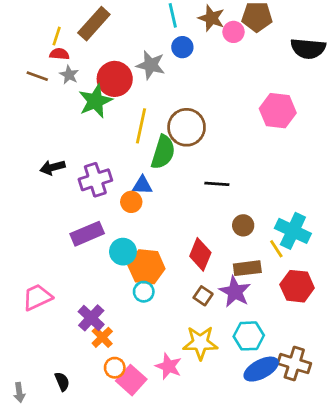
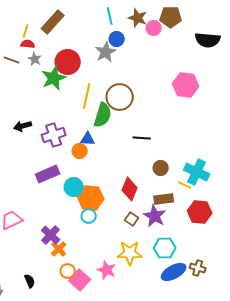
gray star: (151, 65) -> (106, 52), moved, turned 30
yellow line: (276, 249) -> (185, 185), turned -32
brown cross: (294, 364) -> (198, 268), size x0.7

